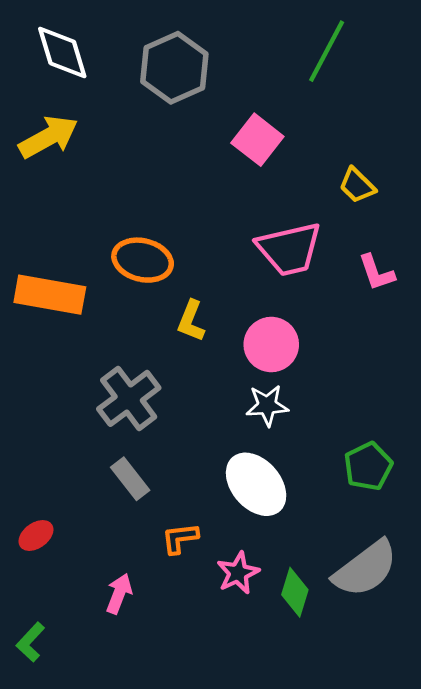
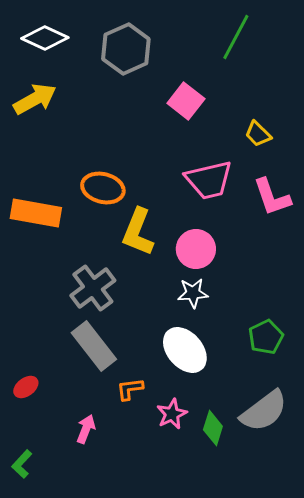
white diamond: (62, 52) -> (45, 38), turned -48
pink L-shape: (376, 273) -> (272, 197), size x1.4
yellow L-shape: (191, 321) -> (138, 232), size x1.6
gray rectangle: (130, 479) -> (94, 346), size x1.6

